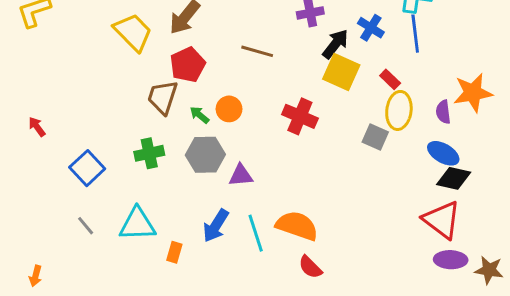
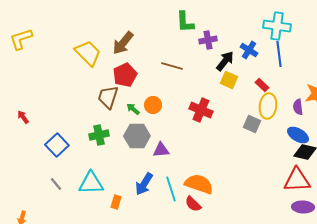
yellow square: (341, 72) -> (229, 80), size x0.7
red triangle: (442, 220) -> (297, 180), turned -40
red semicircle: (310, 267) -> (193, 204), moved

